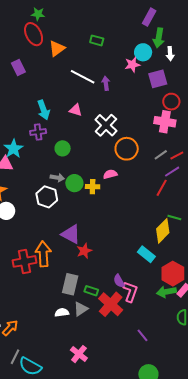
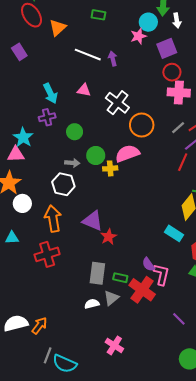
red circle: (171, 102) -> (172, 72), moved
pink semicircle: (110, 174) -> (127, 153), size x1.6
green circle: (74, 183) -> (96, 156), moved
orange arrow: (43, 254) -> (53, 219), moved

